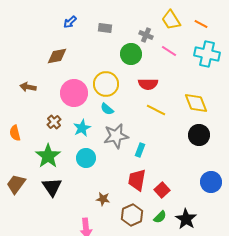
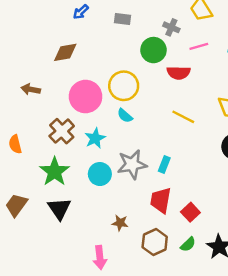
pink line: (169, 51) -> (199, 46), turned -49
red semicircle: (148, 84) -> (179, 73), moved
brown cross: (54, 122) -> (62, 131), size x1.5
gray star: (116, 136) -> (132, 164), moved

